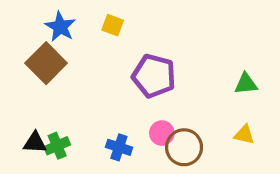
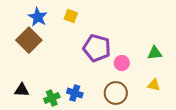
pink circle: (162, 133) -> (122, 63), moved
green cross: (57, 146) -> (52, 98), moved

